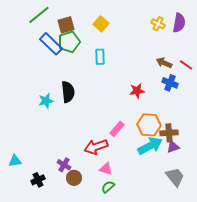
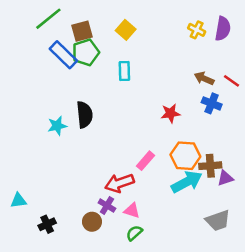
purple triangle: (173, 147) -> (225, 178), moved
purple cross: (64, 165) -> (107, 206), moved
gray trapezoid: (175, 177) -> (218, 220), turned 110

